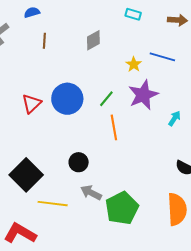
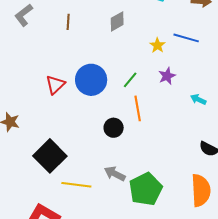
purple star: (143, 95) -> (167, 76), size x0.6
cyan arrow: (174, 118) -> (198, 99), turned -98
black circle: (79, 162) -> (114, 128), moved

